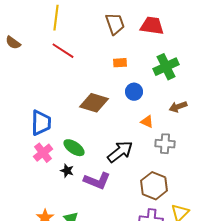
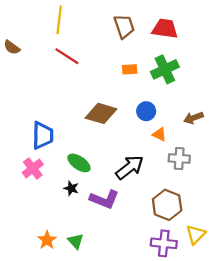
green cross: (166, 67) -> (165, 69), moved
blue circle: (134, 92) -> (146, 111), moved
pink cross: (43, 153) -> (33, 168), moved

